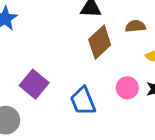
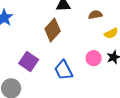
brown diamond: (100, 42) -> (53, 30), moved

